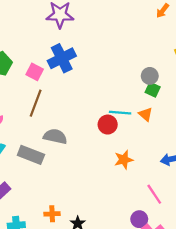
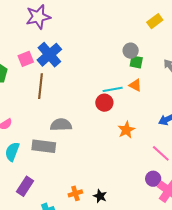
pink square: (35, 72) -> (26, 59), moved, turned -35
brown line: (36, 103) -> (41, 86), moved

